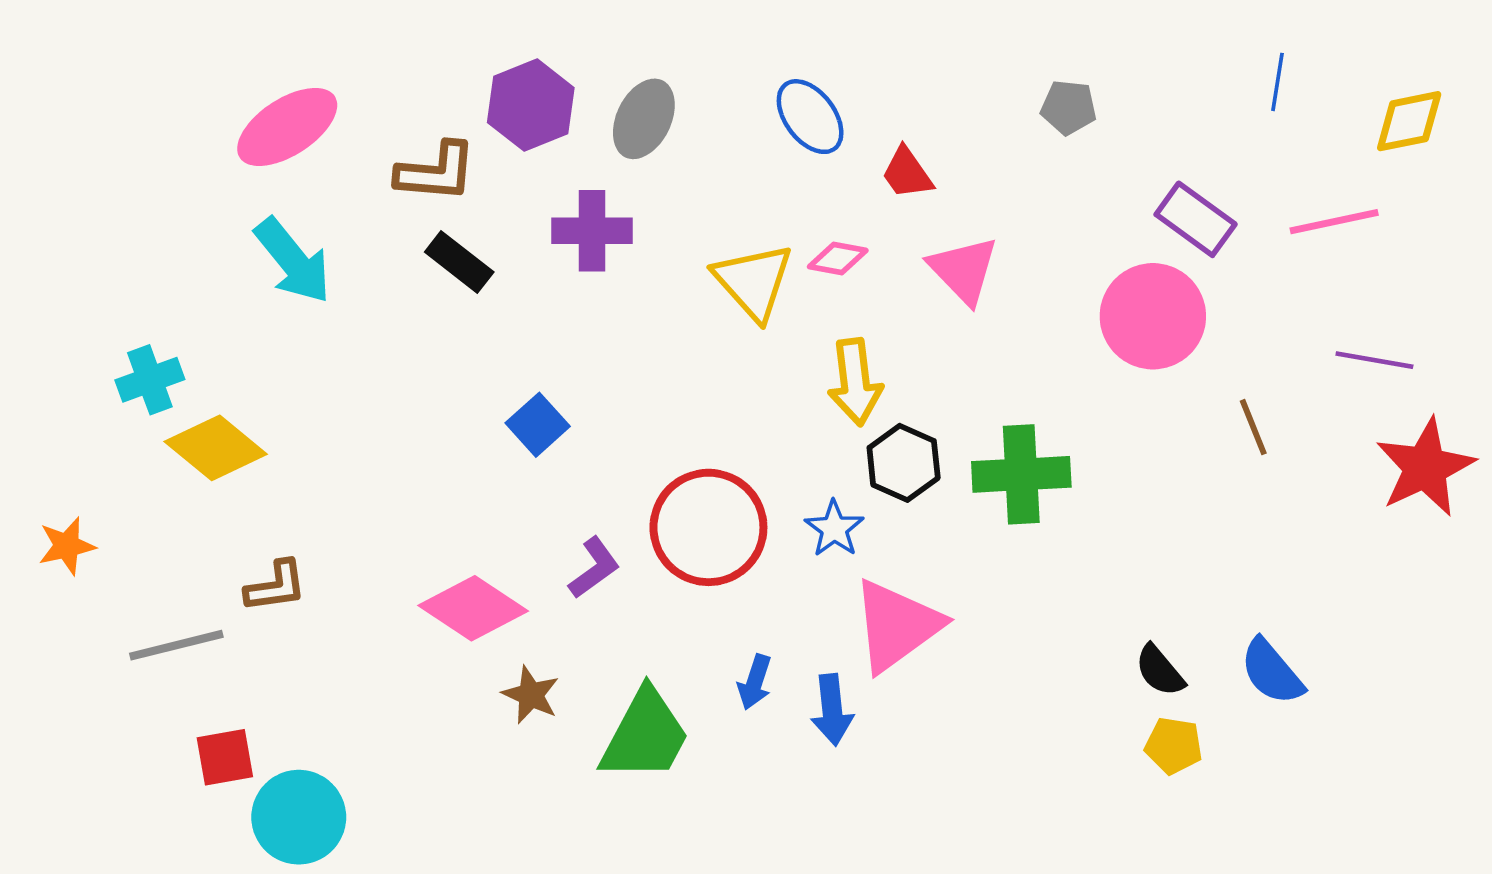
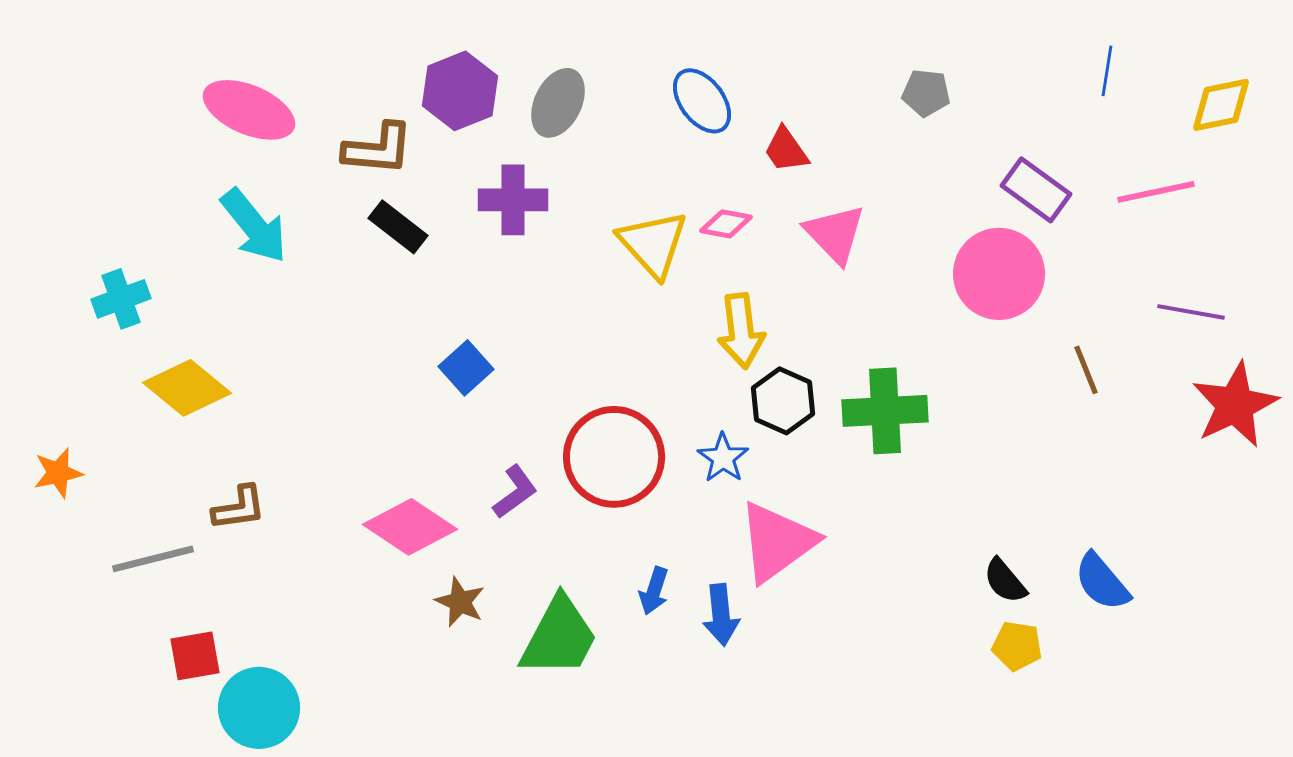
pink ellipse: (287, 127) -> (249, 110), turned 56
cyan cross: (150, 380) -> (121, 299), moved

